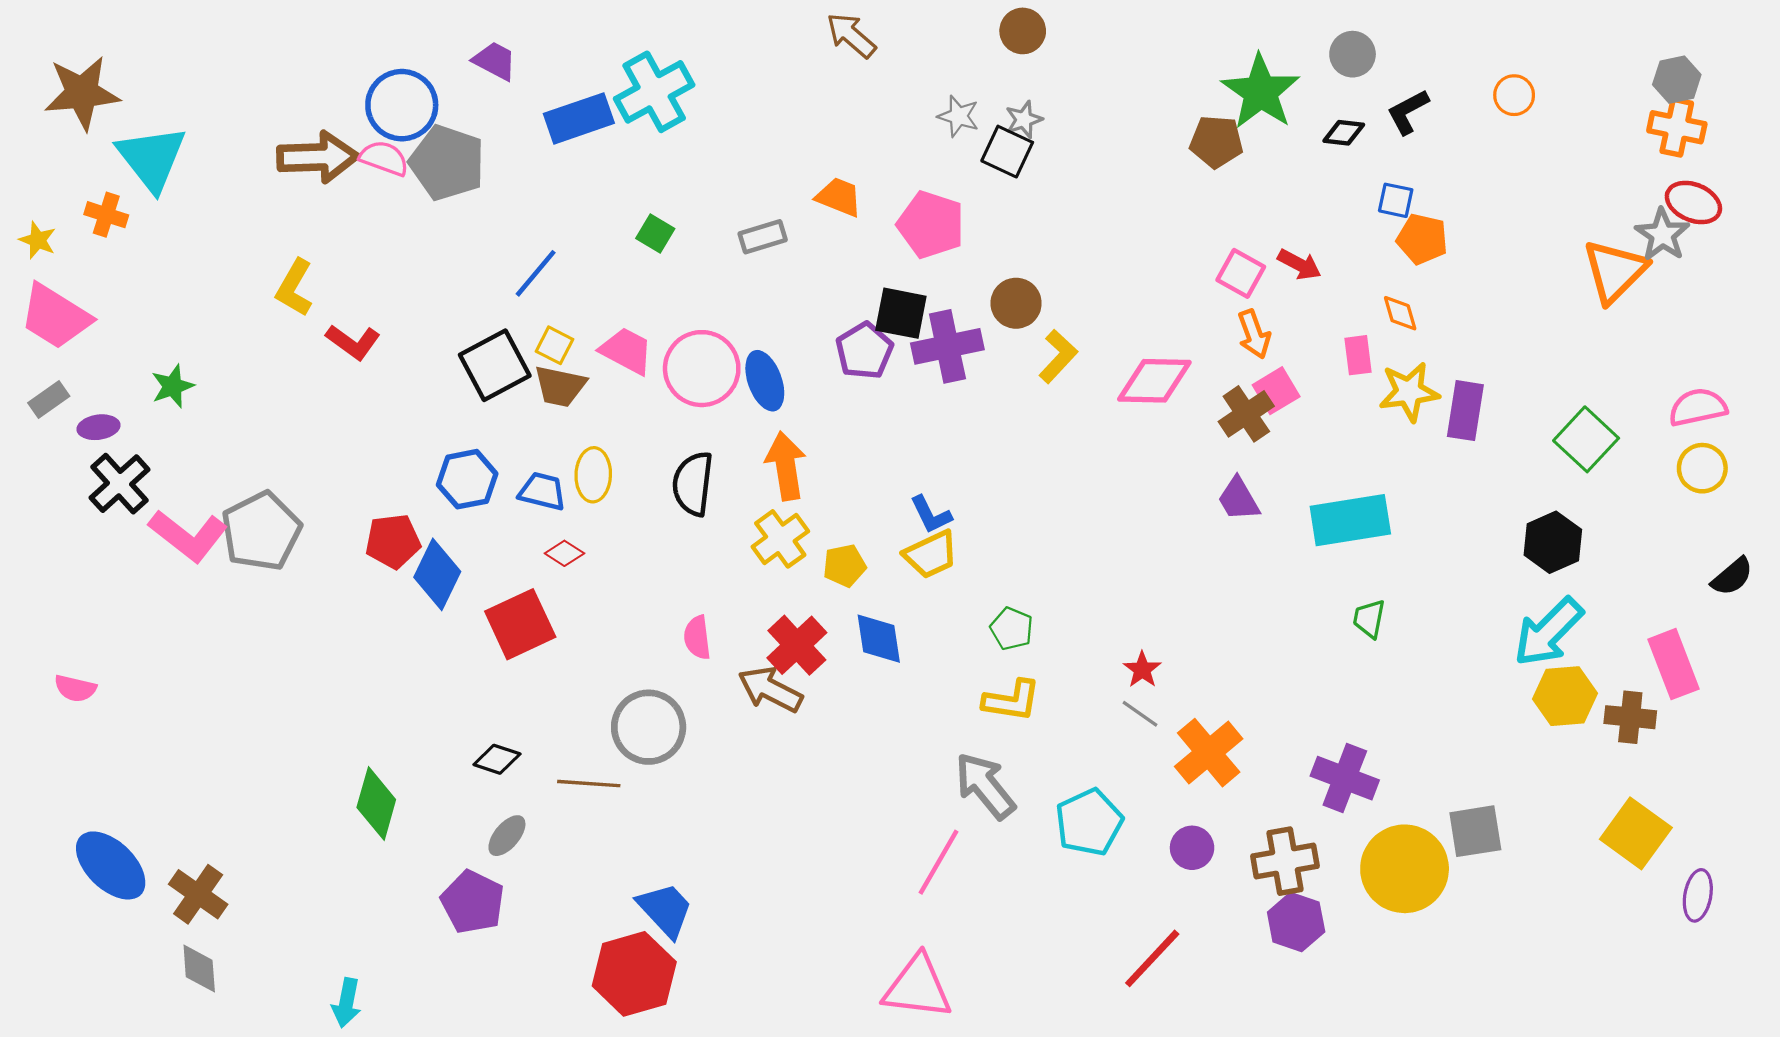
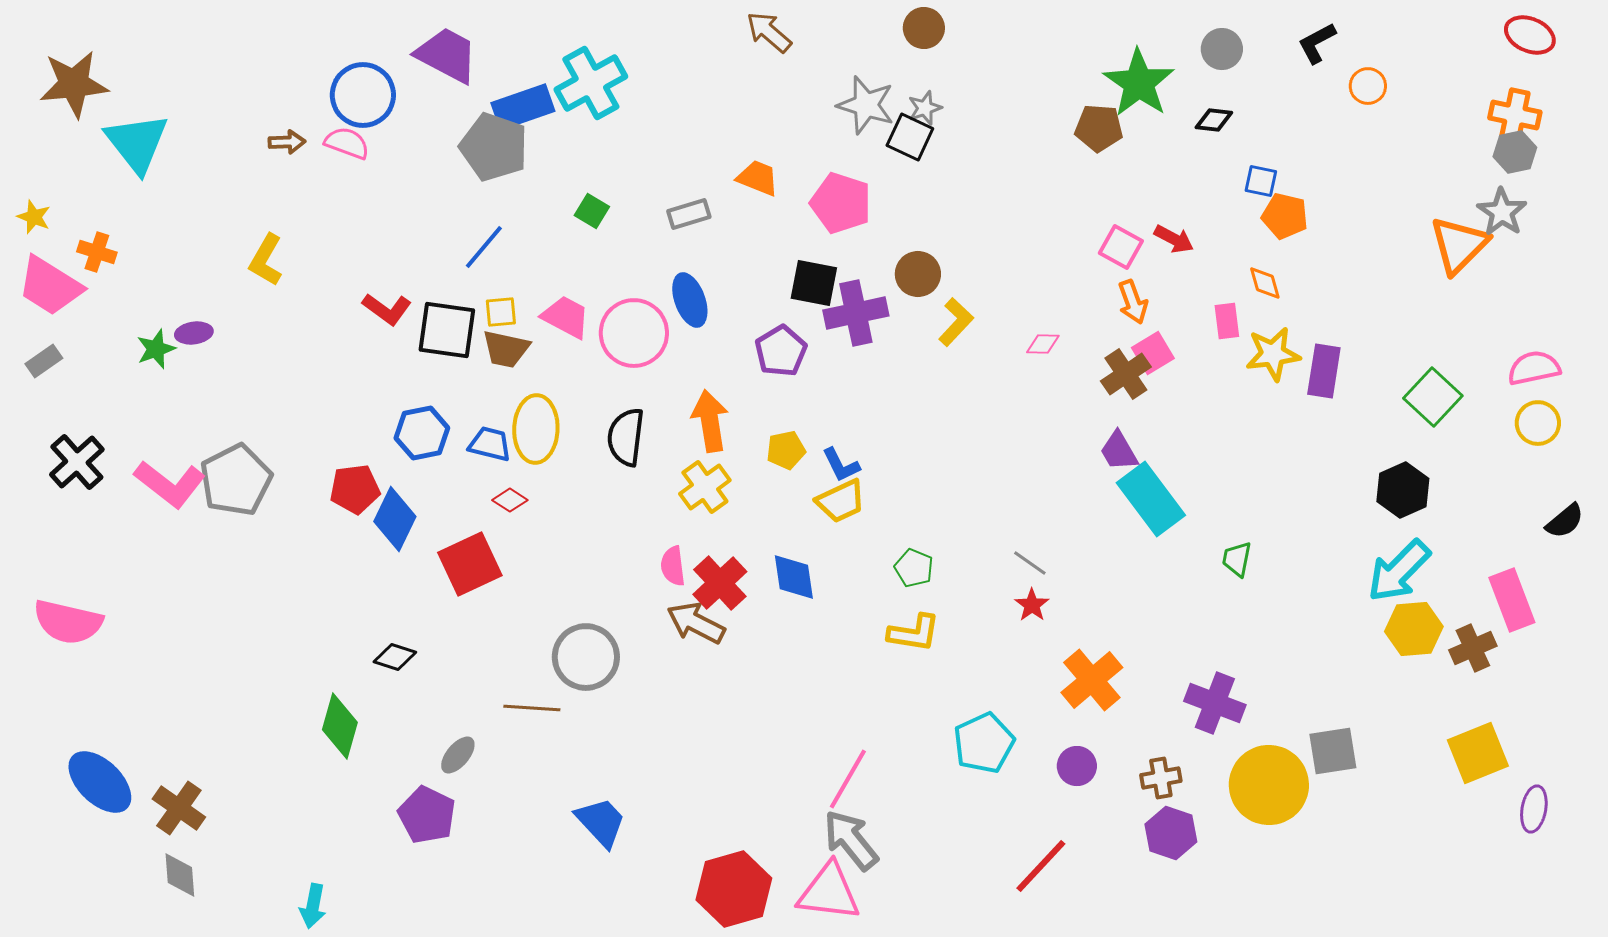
purple trapezoid: (495, 61) -> (447, 55), size x1.6
gray hexagon: (1677, 80) -> (1515, 152), moved
black L-shape: (1408, 112) -> (1317, 43), moved
gray star: (958, 116) -> (866, 105), size x1.5
brown arrow: (318, 157) -> (287, 142), size x0.5
gray pentagon: (447, 163) -> (494, 147), moved
red ellipse: (1693, 203) -> (1530, 35), moved
orange cross: (106, 215) -> (97, 252), moved
red L-shape: (353, 342) -> (387, 309), moved
yellow square: (555, 345) -> (501, 312), turned -32
purple pentagon: (864, 351) -> (781, 351), moved
black square: (495, 365) -> (447, 330), turned 36
blue ellipse: (765, 381) -> (690, 300), moved
pink diamond: (1154, 381) -> (1043, 344), size x0.5
purple ellipse: (99, 427) -> (194, 333), moved
yellow ellipse: (593, 475) -> (536, 429), size x1.4
black cross: (120, 484) -> (77, 462), moved
cyan rectangle: (1350, 520) -> (1151, 499), moved, turned 62
yellow pentagon: (844, 566) -> (786, 450), moved
pink semicircle: (697, 637) -> (673, 566), moved
pink semicircle: (75, 688) -> (68, 622), size x1.8
gray line: (1140, 714) -> (1030, 563), moved
brown cross: (1630, 717) -> (1473, 648), turned -30
black diamond: (497, 759) -> (395, 657), moved
gray arrow: (985, 786) -> (851, 840), moved
yellow square: (1636, 833) -> (1478, 753), turned 32
brown cross: (1285, 861) -> (1161, 778), size x0.7
red hexagon: (634, 974) -> (734, 889), moved

